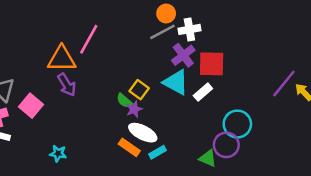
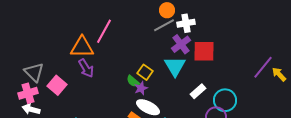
cyan triangle: (176, 82) -> (175, 66), turned 30
white rectangle: (203, 92) -> (198, 91), moved

